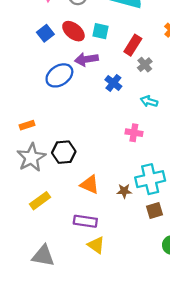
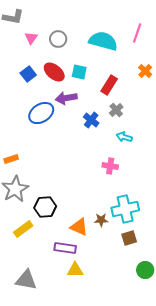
gray cross: (145, 65) -> (116, 110), moved
black hexagon: (64, 152) -> (45, 207), moved
orange triangle: (90, 185) -> (79, 227), moved
yellow triangle: (96, 245) -> (75, 270), turned -36

